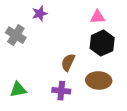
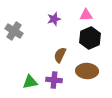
purple star: (40, 14) -> (54, 19), moved
green triangle: (18, 90) -> (30, 82), moved

